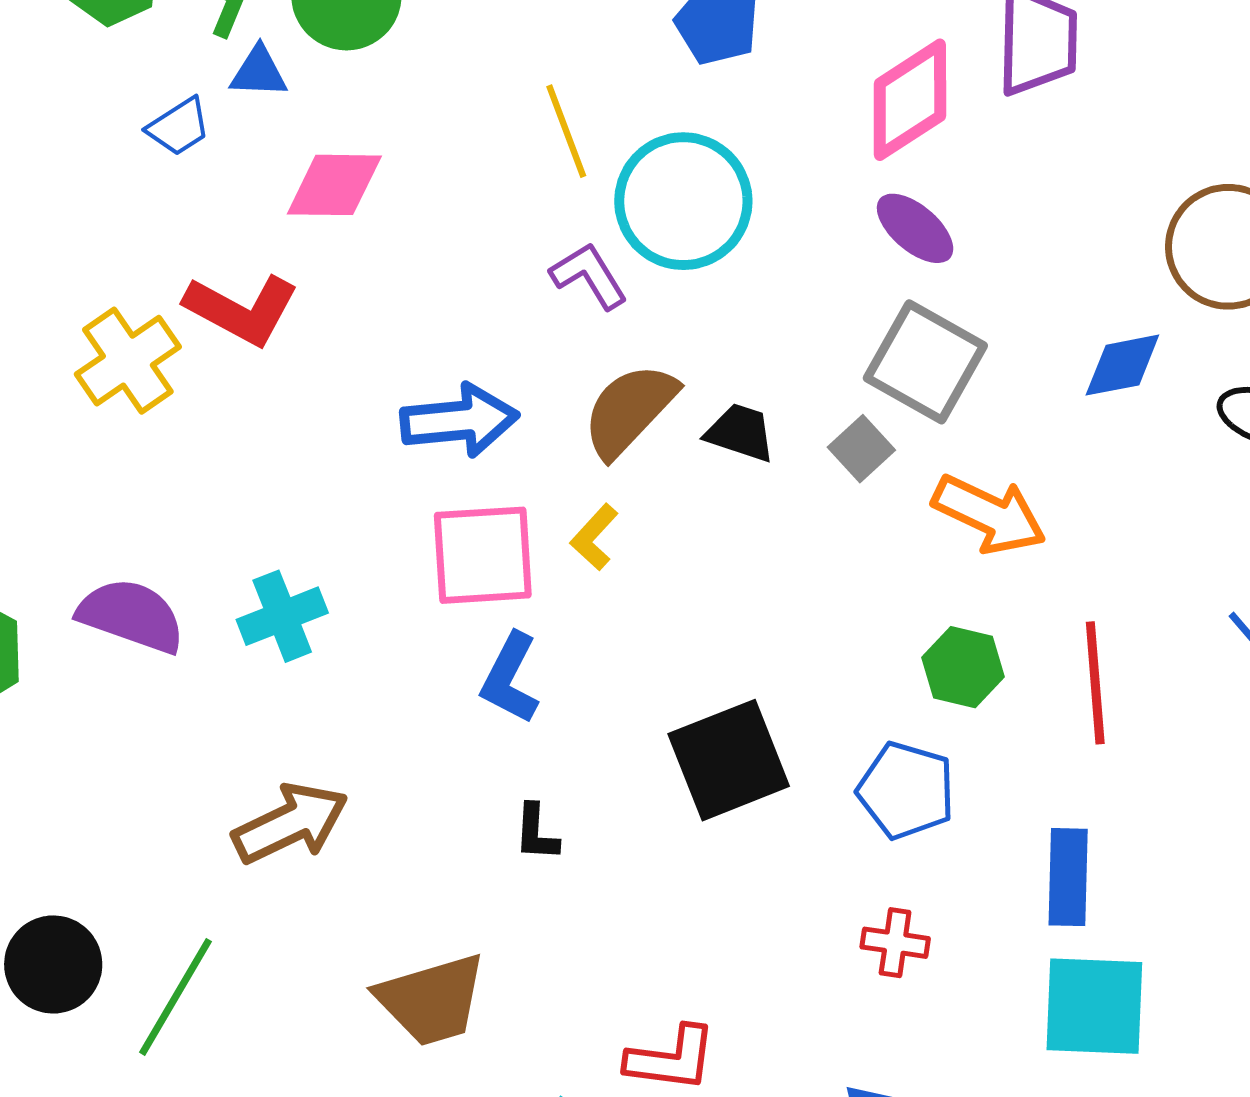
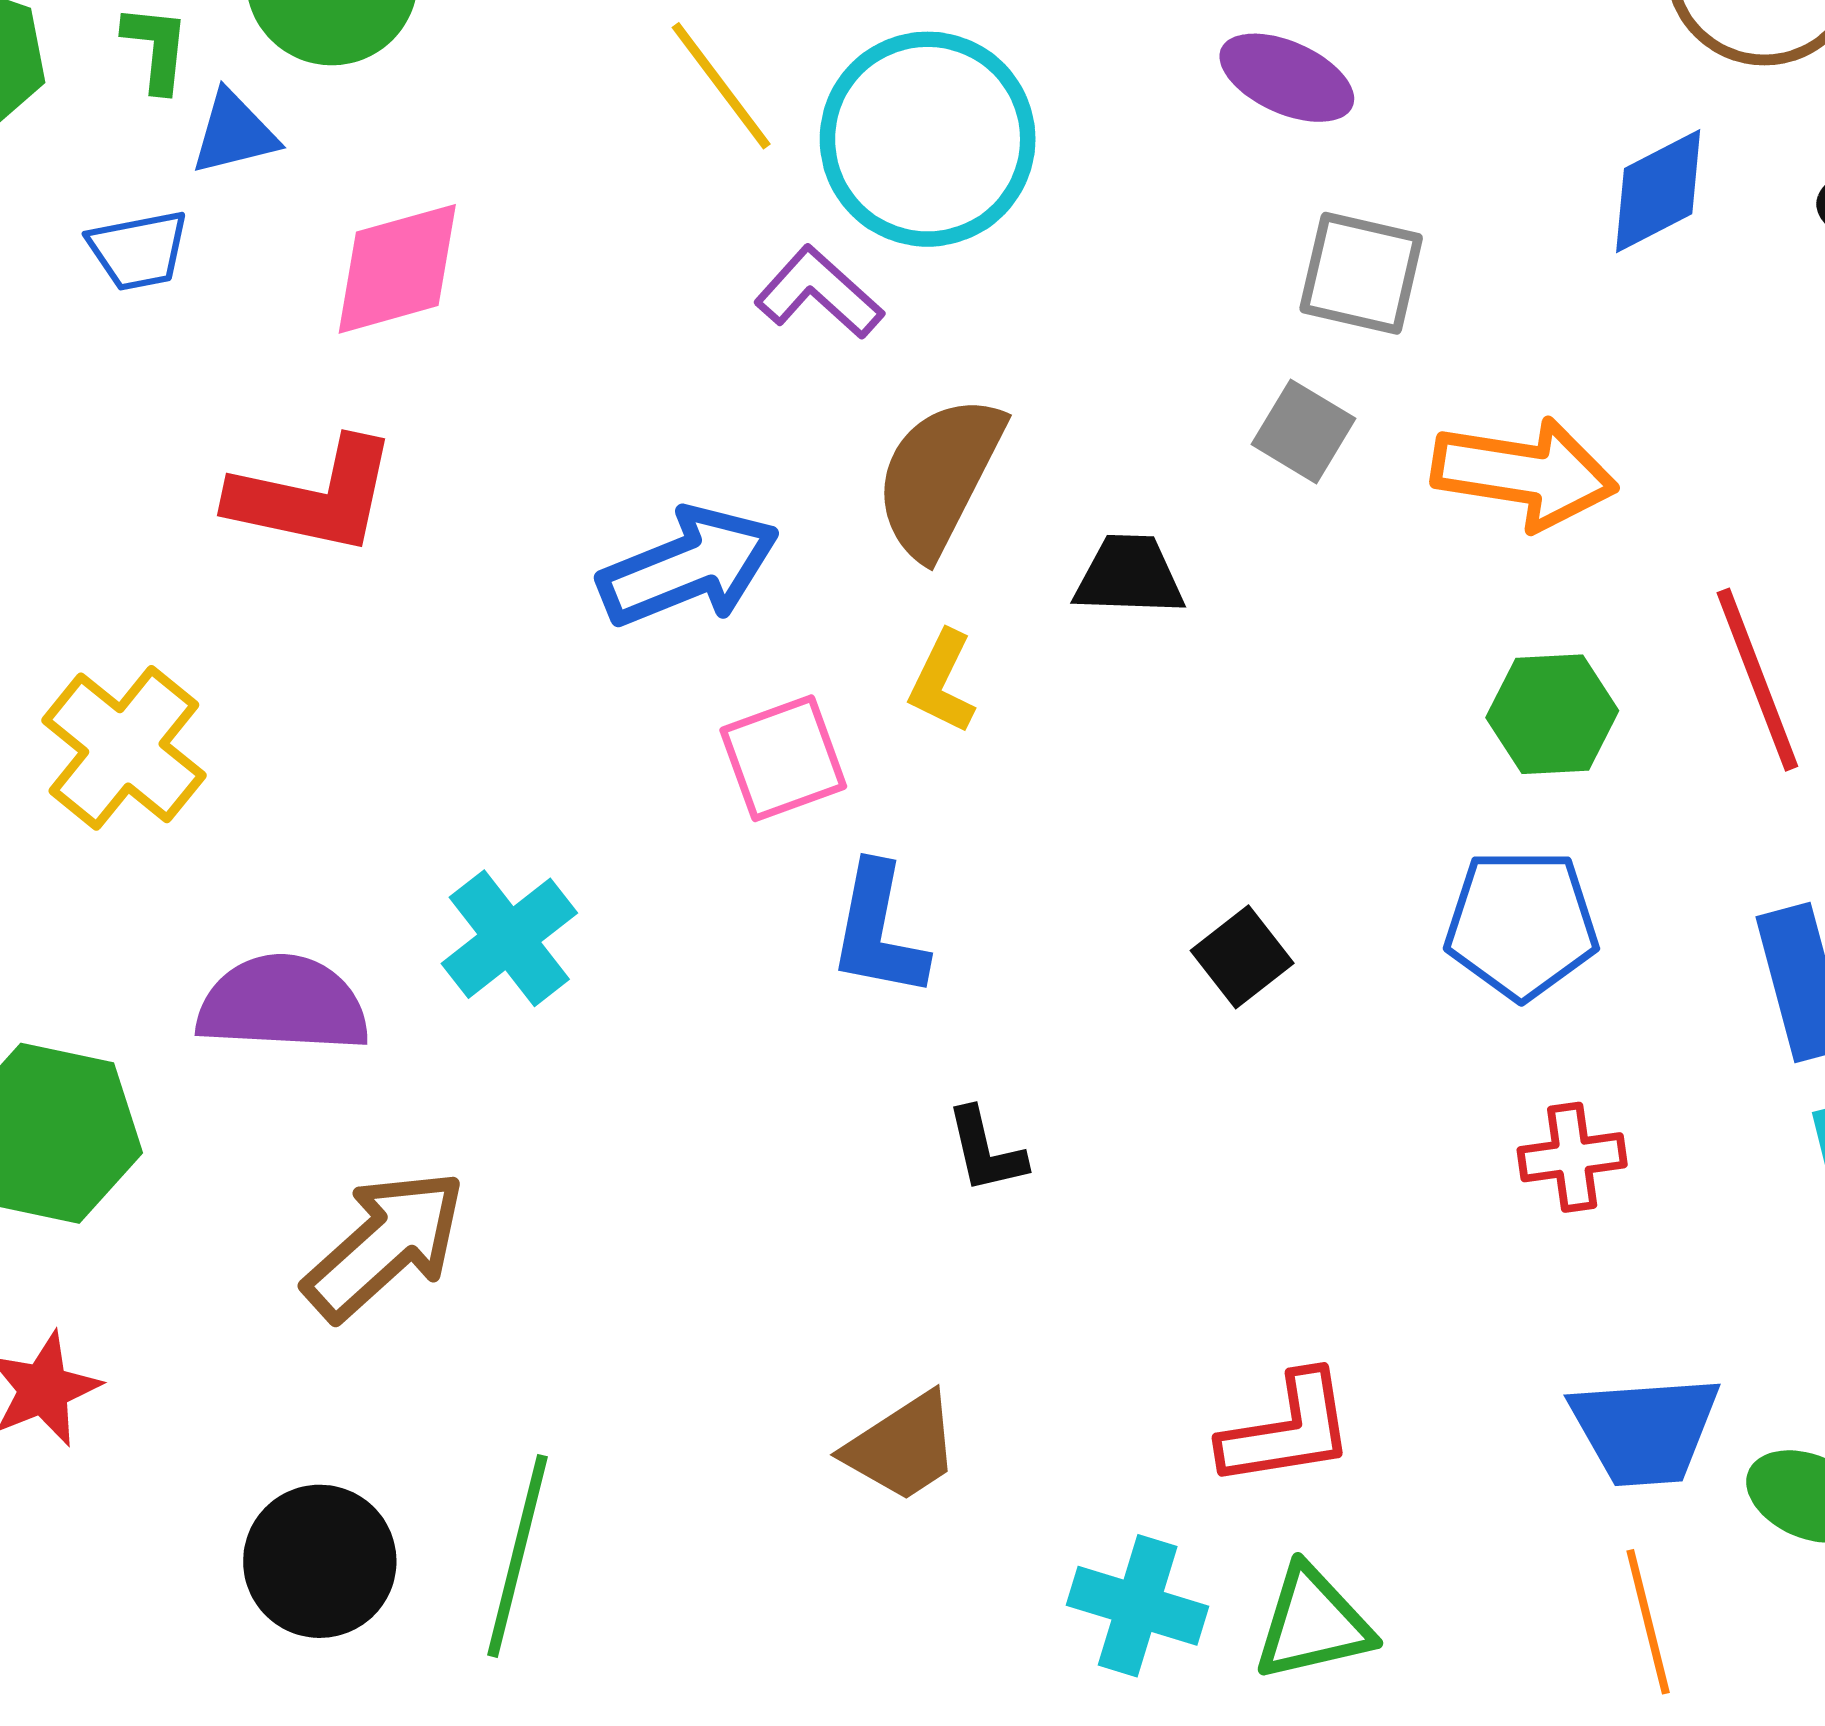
blue trapezoid: (179, 127) -> (138, 250), turned 38
yellow cross: (128, 361) -> (124, 748), moved
gray square: (925, 362) -> (1361, 273), size x0.7
black trapezoid: (740, 433) -> (1129, 576), moved
pink square: (483, 555) -> (783, 758), size x0.7
black square: (729, 760) -> (1242, 957), size x0.5
brown arrow: (290, 823) -> (385, 1245), moved
brown trapezoid: (432, 1000) -> (902, 1447), size x0.7

